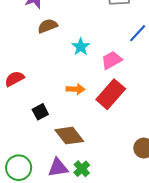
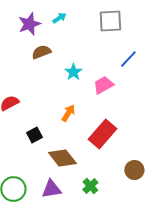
orange arrow: (76, 89) -> (68, 113), turned -60
red rectangle: (111, 94) -> (102, 134), moved
green cross: (82, 169) -> (90, 186), moved

